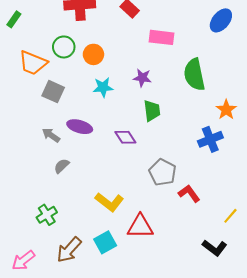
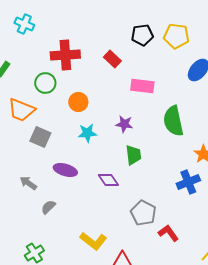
green circle: (64, 47) -> (45, 83), moved
gray arrow: (51, 135) -> (28, 183), moved

